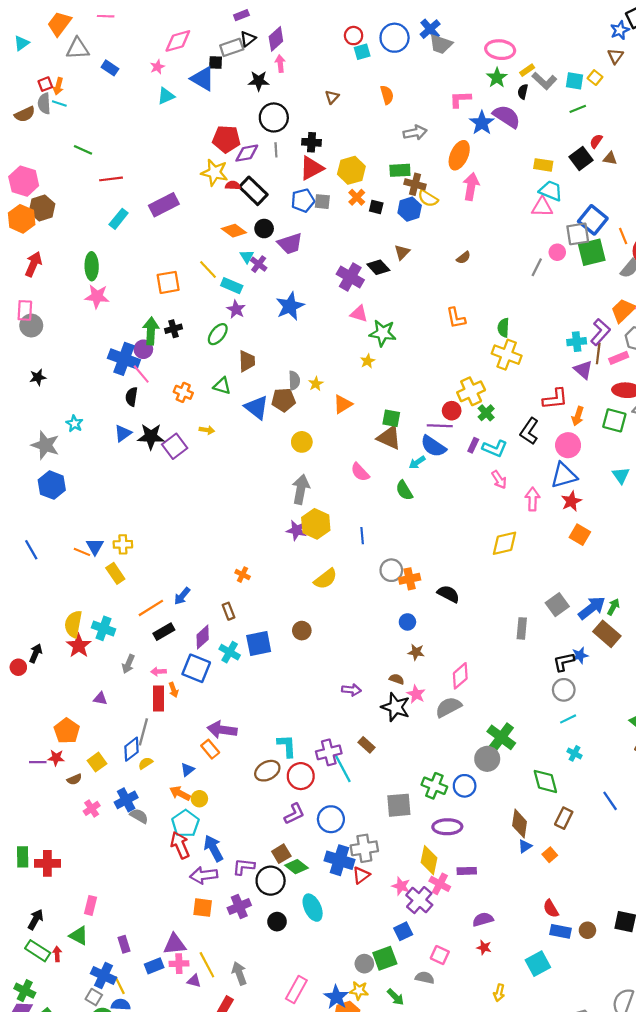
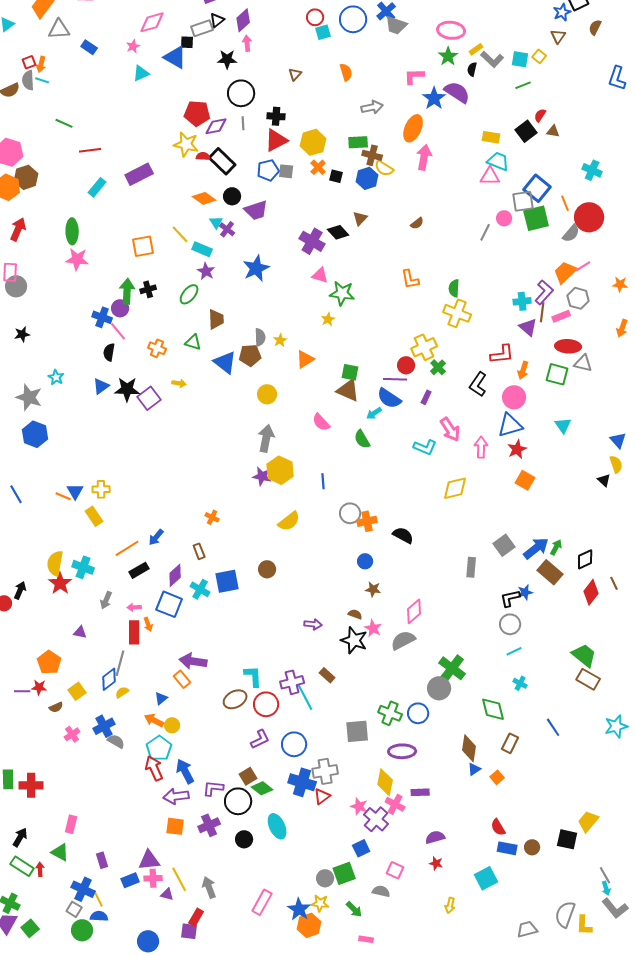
blue cross: (124, 359) -> (102, 317), size x0.7
cyan L-shape: (495, 448) -> (425, 447), moved
pink arrow: (499, 480) -> (450, 429), size x1.4

